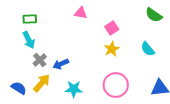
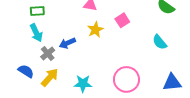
yellow star: (112, 49) -> (95, 30), moved
blue arrow: (61, 64) -> (67, 43), moved
blue semicircle: (19, 88) -> (26, 71), moved

